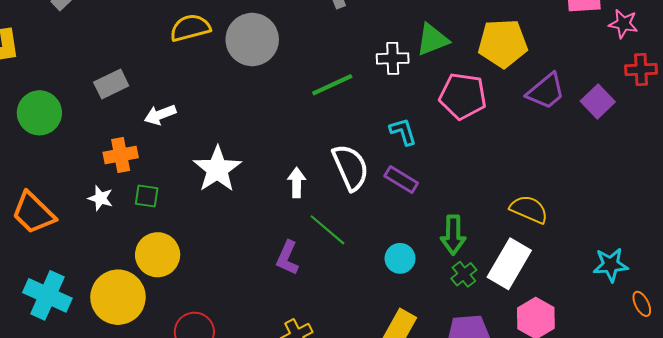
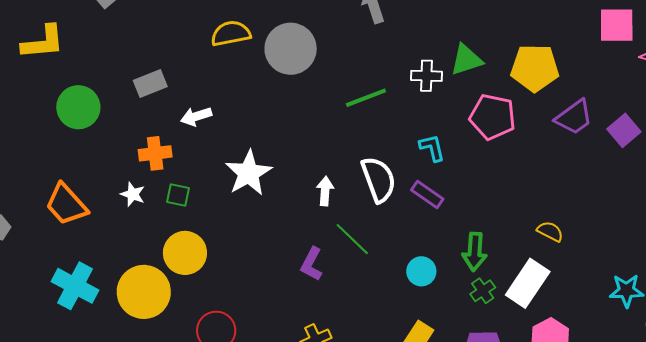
yellow semicircle: (529, 209) -> (550, 231), size x0.7

